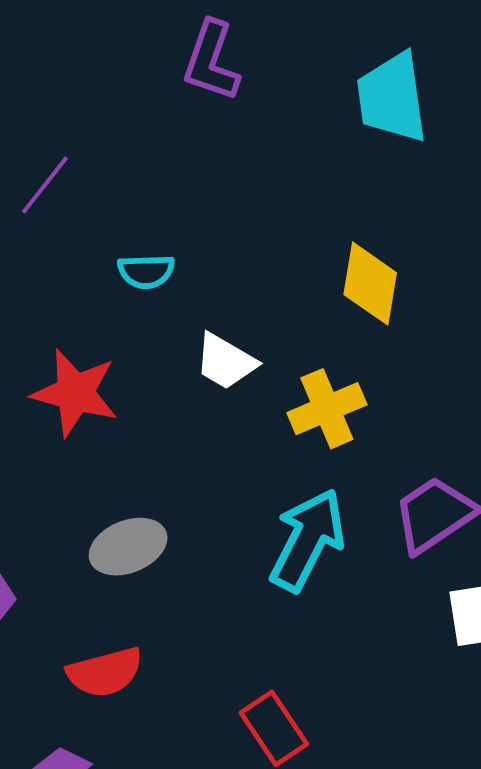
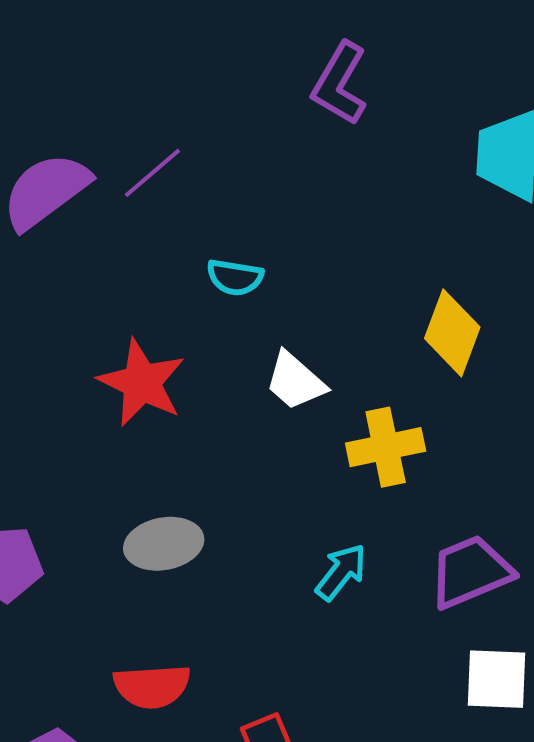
cyan arrow: (308, 540) -> (341, 572), size x0.6
red semicircle: (105, 672) -> (152, 686), moved

